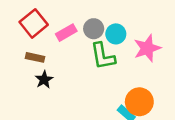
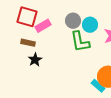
red square: (34, 23) -> (27, 17), turned -35
pink rectangle: (66, 33) -> (43, 26), moved

